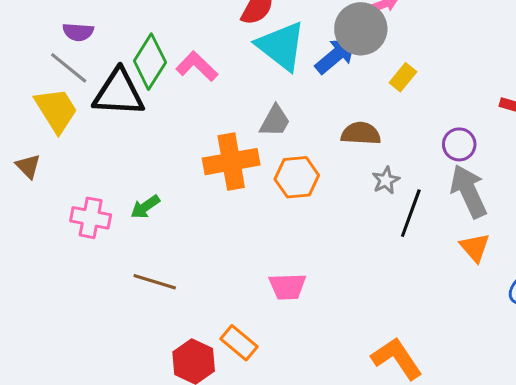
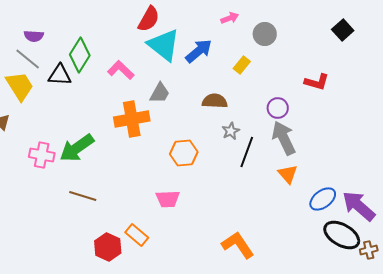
gray circle: (361, 29) -> (265, 34), moved, size x0.7
pink L-shape: (197, 66) -> (121, 70), moved
black triangle: (119, 93) -> (60, 75), size x0.7
orange hexagon: (297, 177) -> (184, 153), moved
green arrow: (145, 207) -> (77, 148), size x1.8

